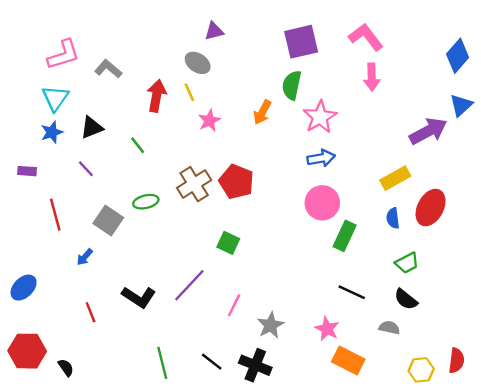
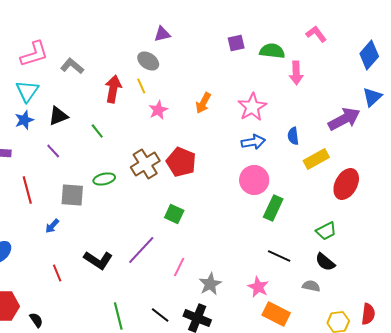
pink L-shape: (366, 37) -> (316, 34), moved, size x0.7
purple square: (301, 42) -> (236, 43), size x0.6
green semicircle: (292, 85) -> (272, 51), moved, turned 85
blue semicircle: (393, 218) -> (293, 136), moved
gray square: (108, 221) -> (72, 195), turned -30

